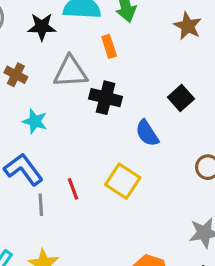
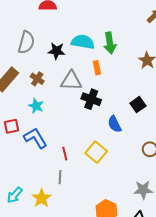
cyan star: (35, 121) -> (36, 106), moved
gray line: (41, 205) -> (60, 177), moved

